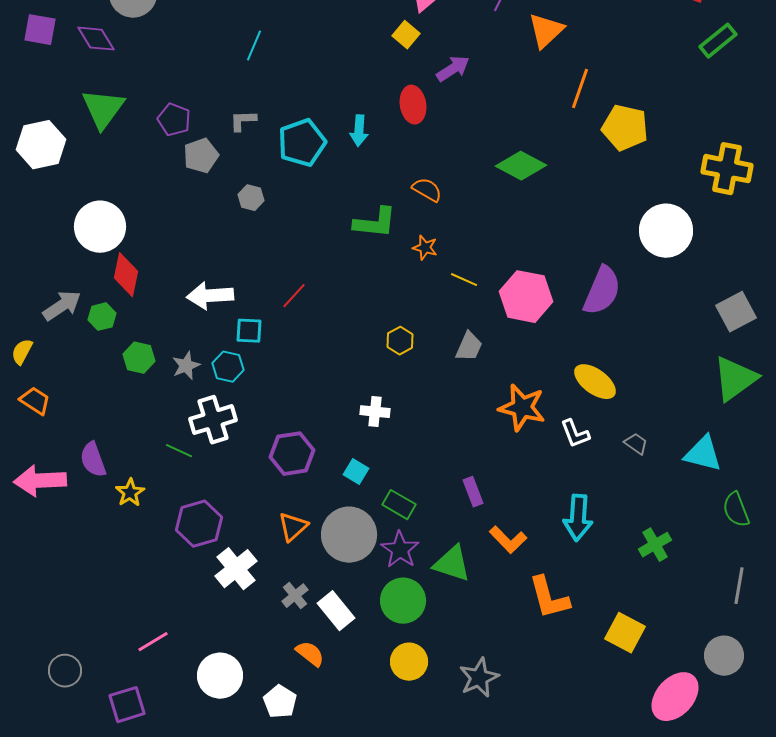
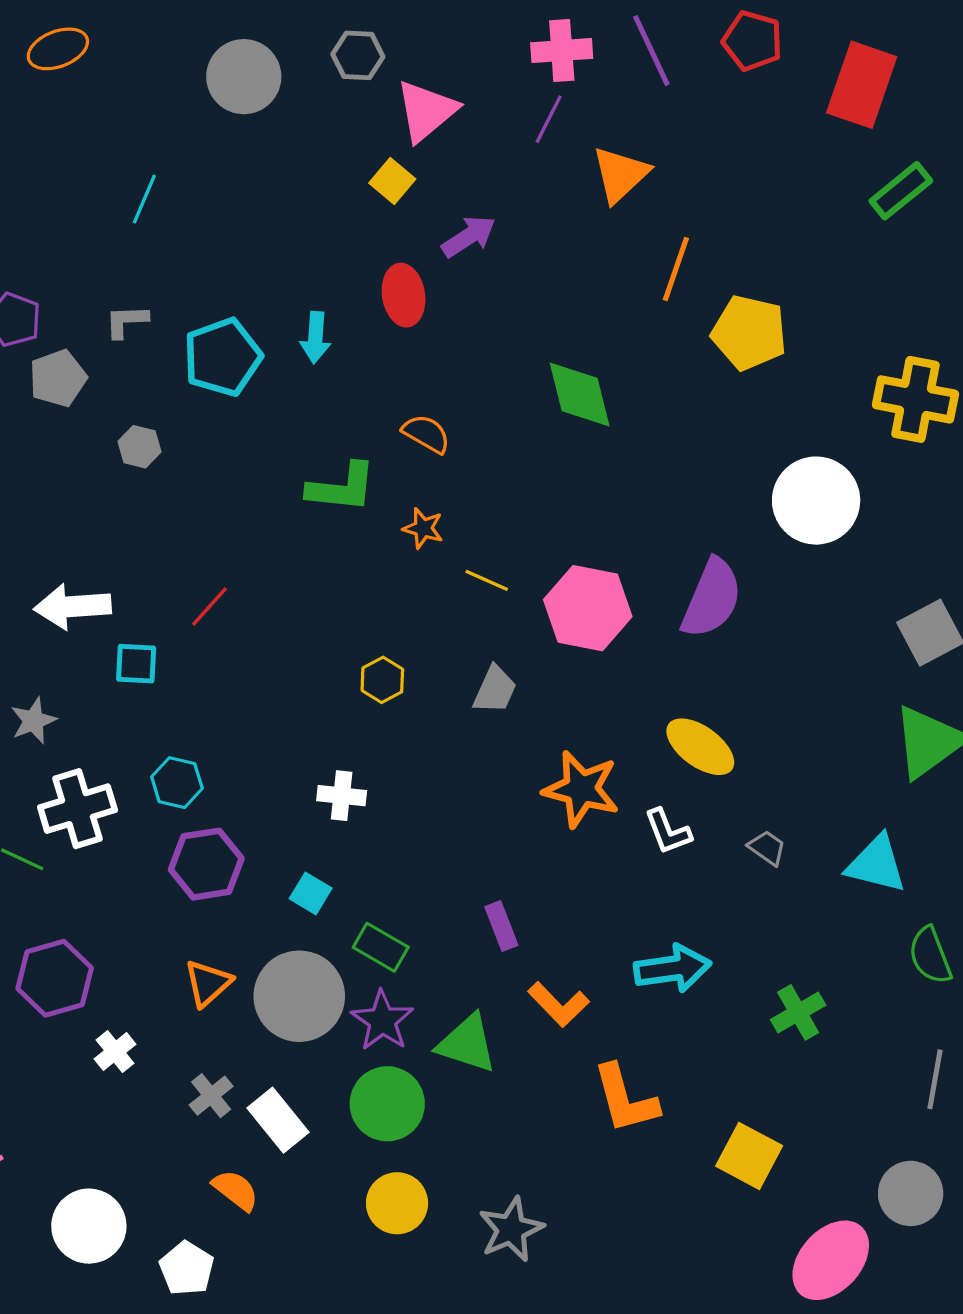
green diamond: (521, 166) -> (580, 395), turned 48
cyan hexagon: (228, 367) -> (177, 783), moved
cyan arrow: (578, 518) -> (673, 968), turned -102
white cross: (236, 569) -> (115, 1052), size x0.6

